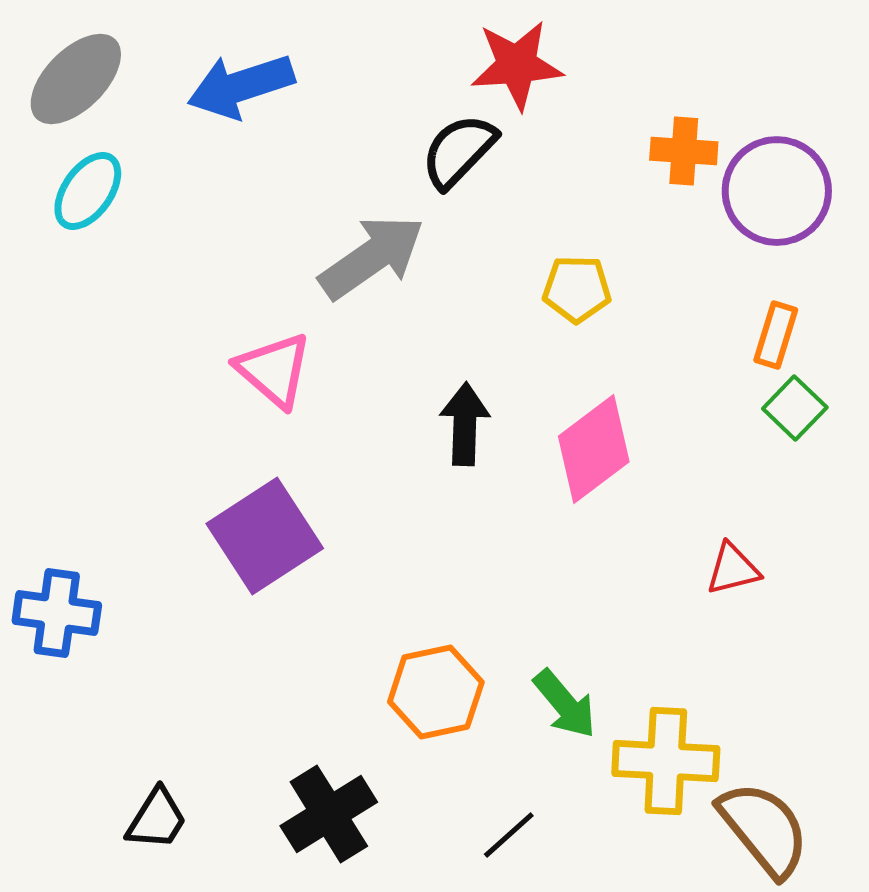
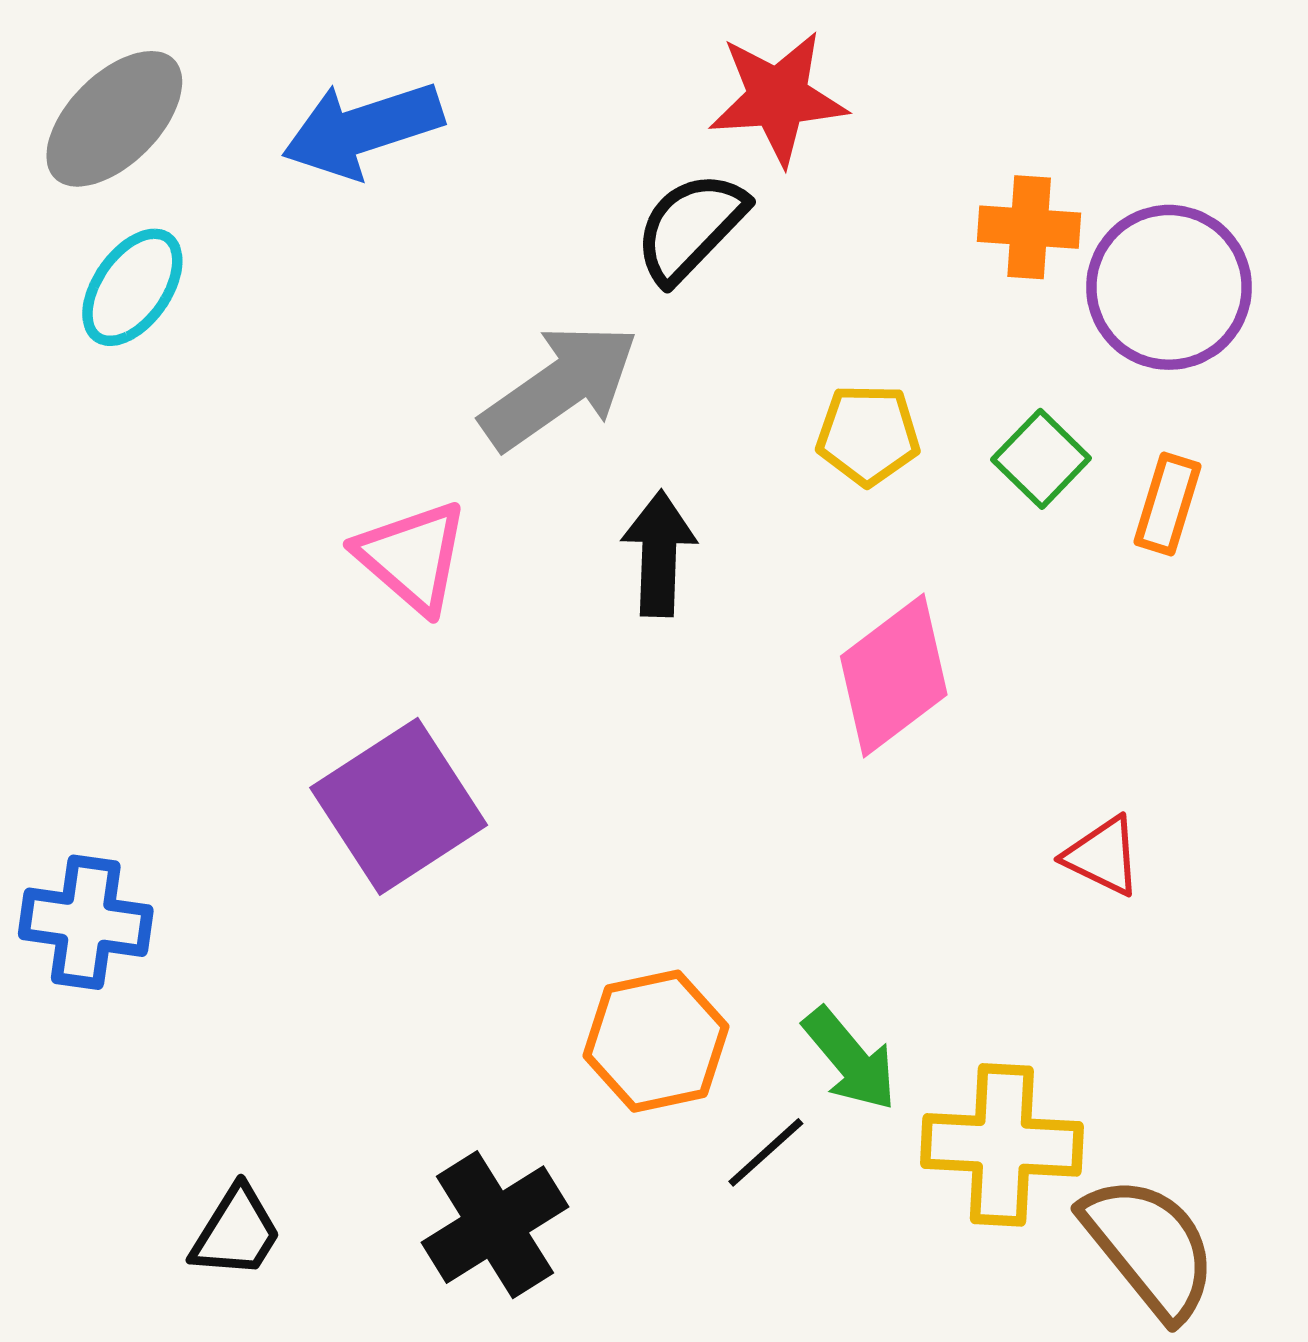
green square: (795, 408) -> (1041, 459), moved
black arrow: (465, 424) -> (659, 554), moved
red triangle: (733, 569) -> (1103, 856), turned 40
black line: (509, 835) -> (766, 1152), moved

